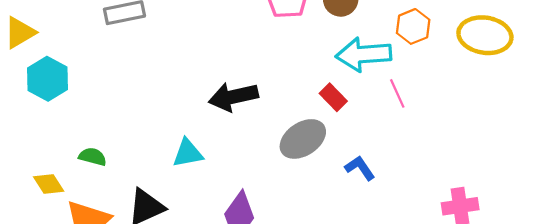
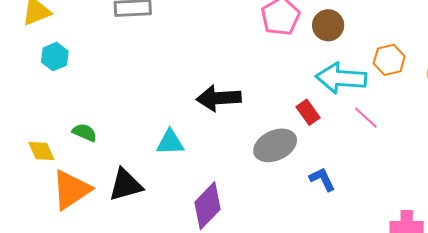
cyan hexagon: (47, 79) -> (55, 57), size x0.7
pink line: (397, 93) -> (366, 118), turned -32

